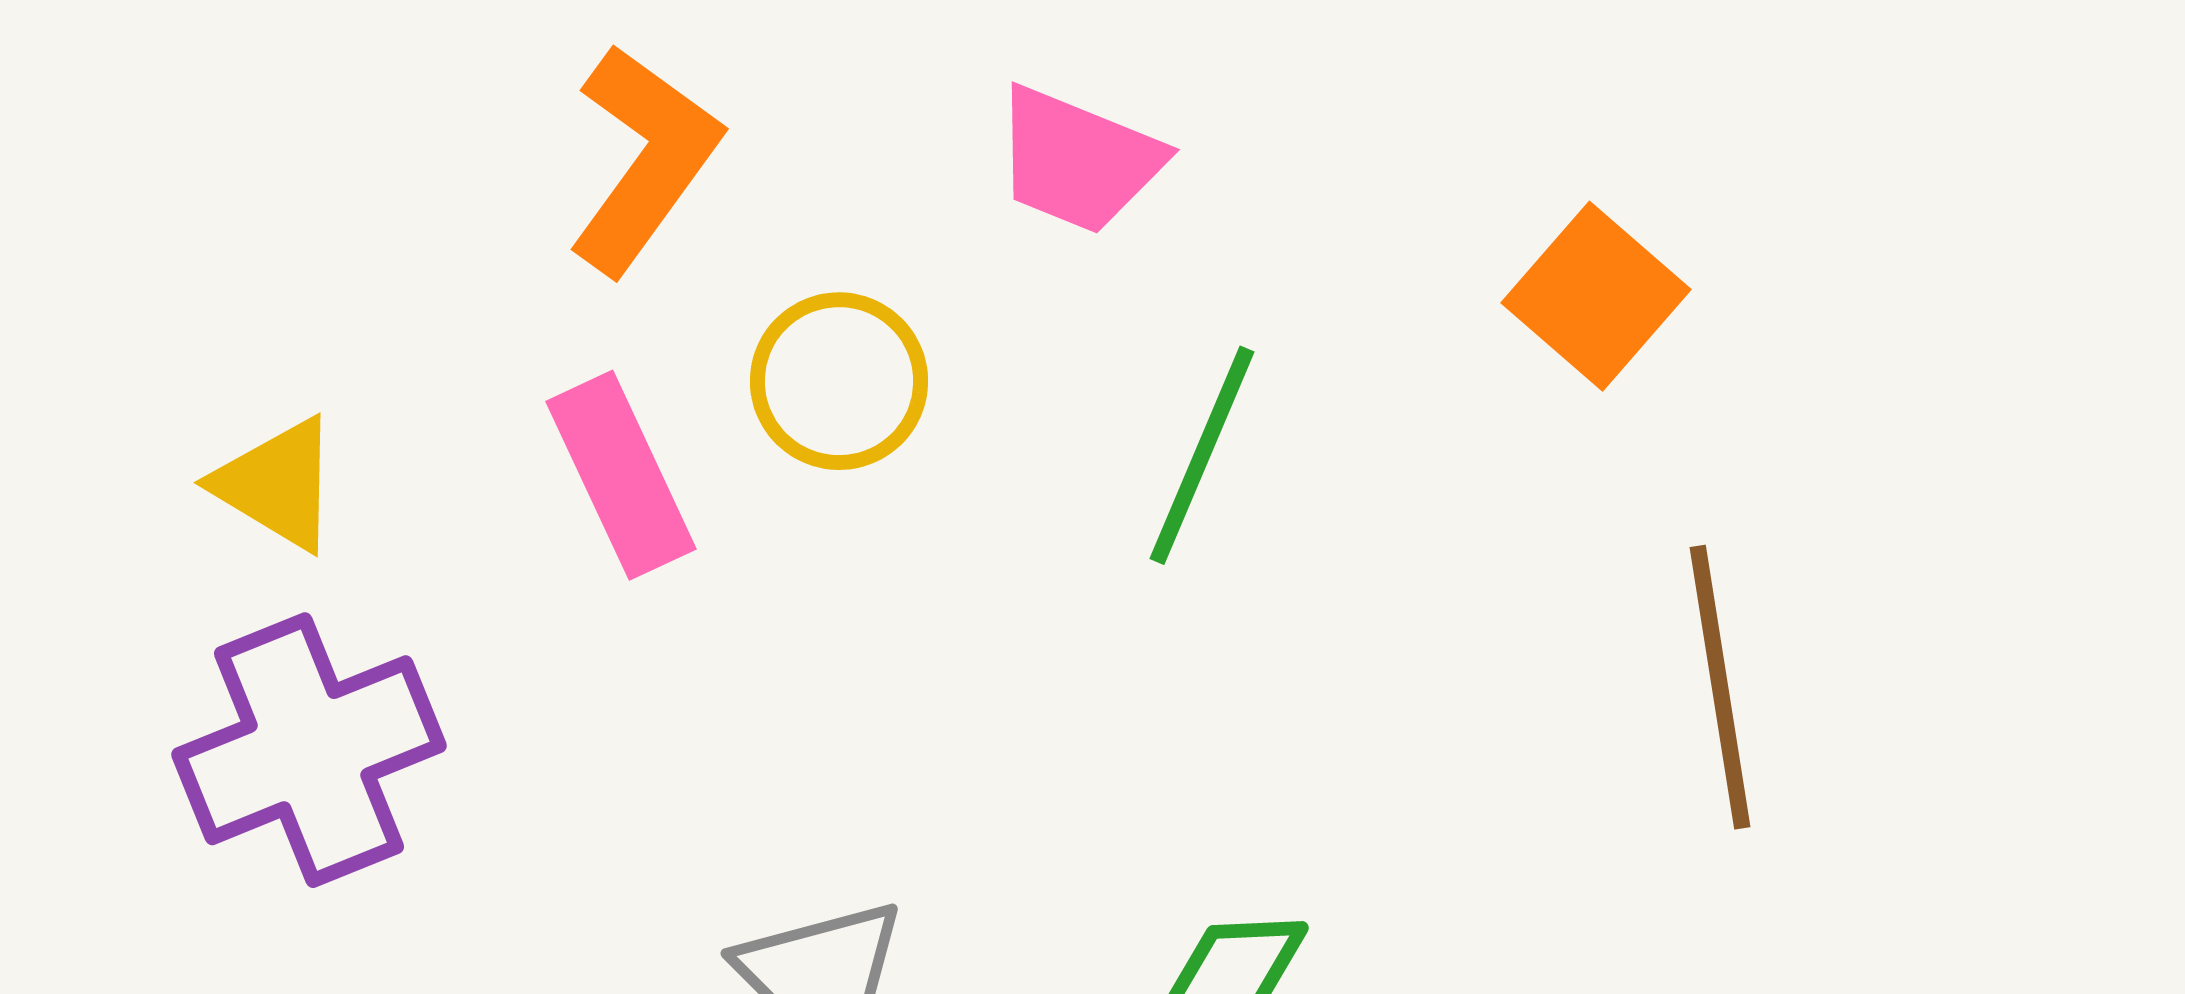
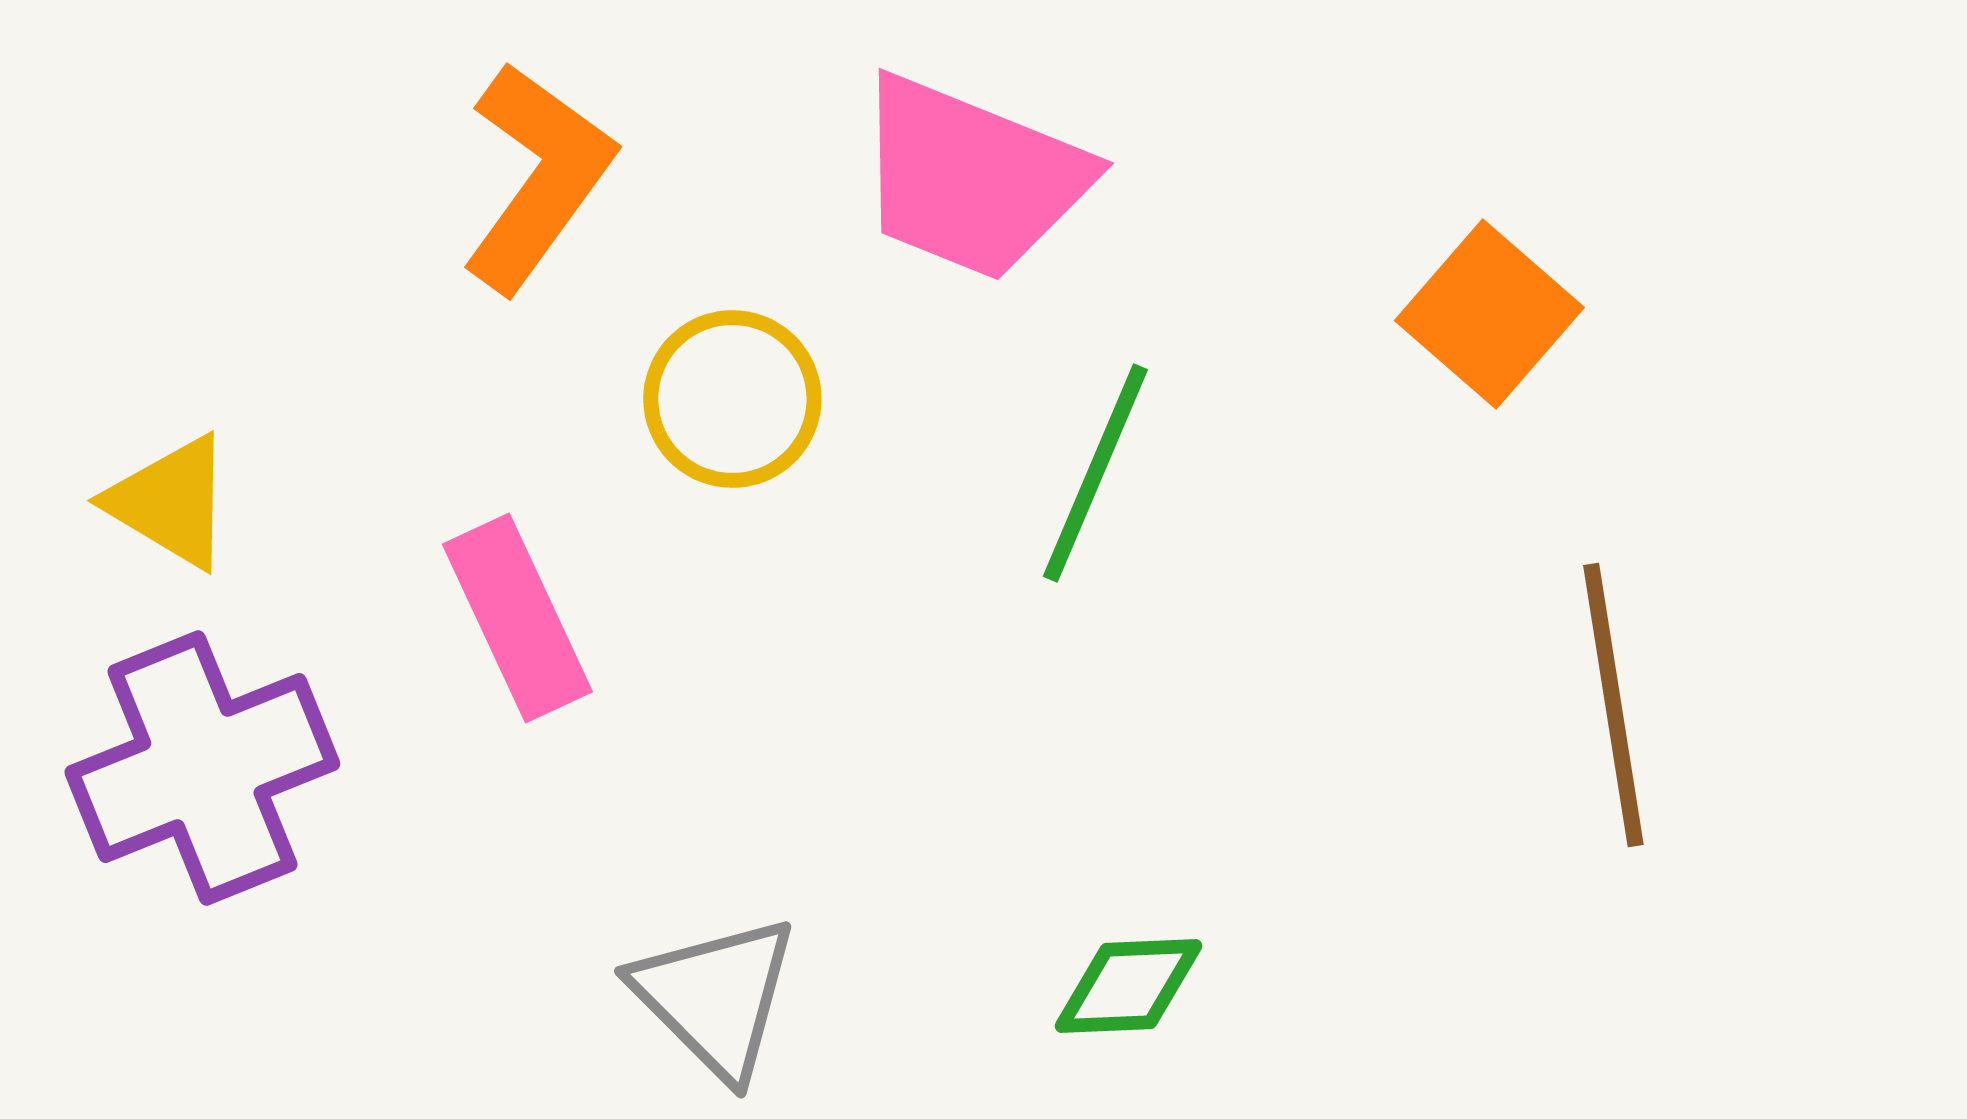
pink trapezoid: (1078, 160) -> (971, 178), size x1.4
pink rectangle: (621, 475) -> (517, 618), moved

